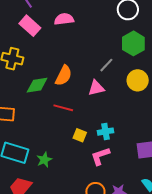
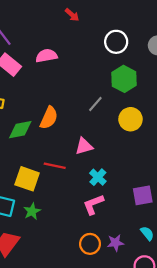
pink triangle: (96, 88) -> (84, 146), moved
red line: (63, 108) -> (55, 166), moved
cyan cross: (106, 132) -> (98, 177), turned -35
yellow square: (80, 135) -> (27, 179), moved, size x1.6

